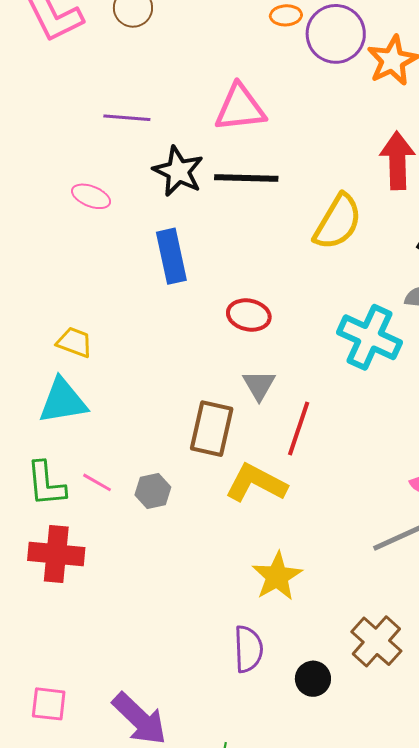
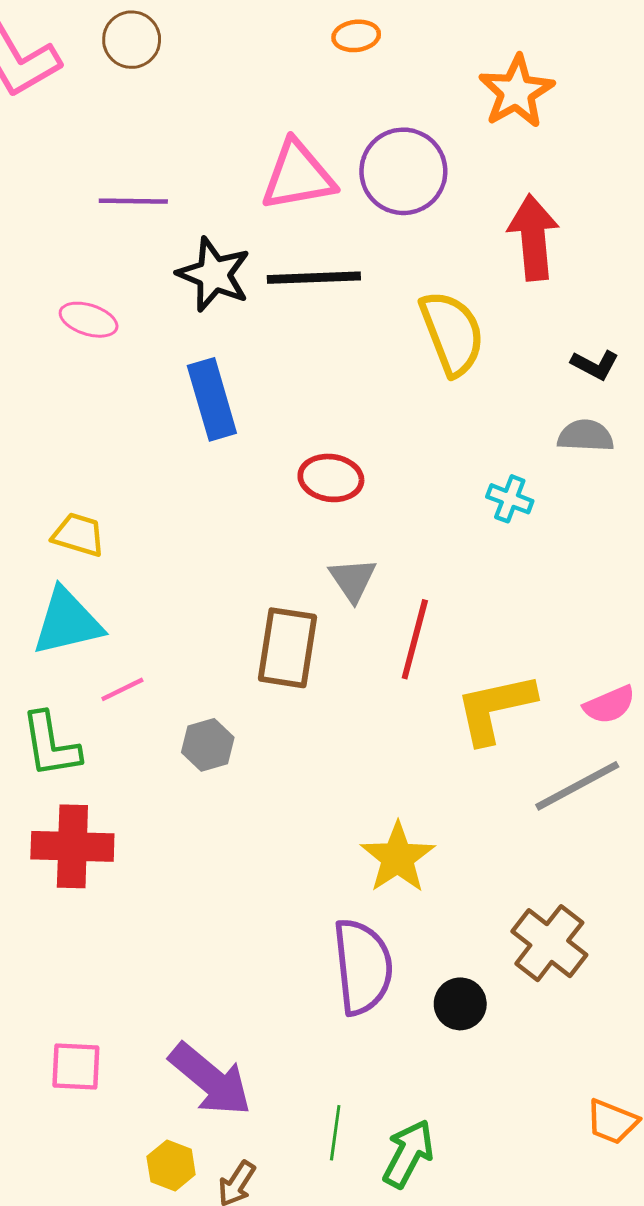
purple circle: (336, 34) -> (403, 171), moved
yellow semicircle: (338, 222) -> (452, 333), turned -48
cyan cross: (370, 337) -> (510, 499), size x0.5
pink line: (97, 482) -> (122, 689), moved, turned -52
yellow L-shape: (256, 483) -> (495, 708), moved, turned -36
purple semicircle: (248, 649) -> (363, 967), size x1.4

